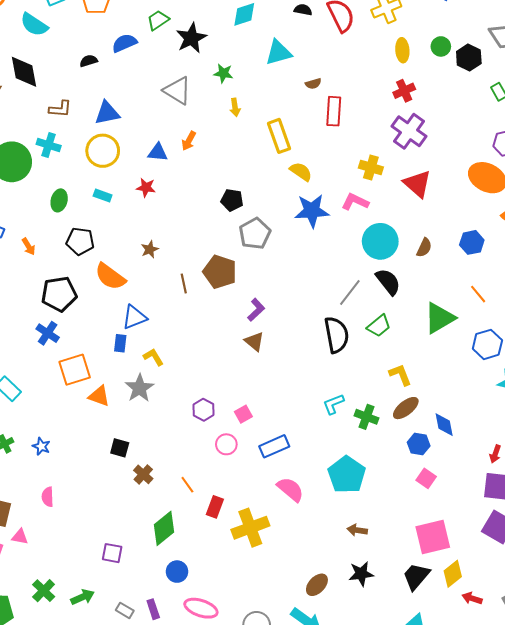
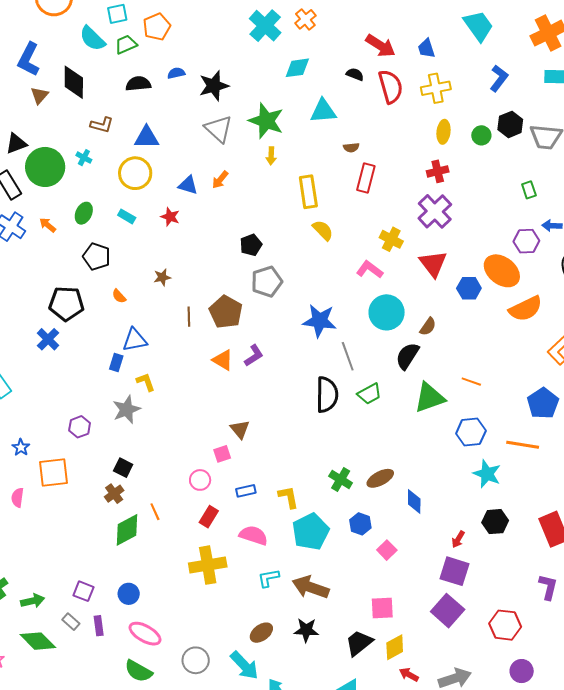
green trapezoid: (158, 20) -> (126, 44), moved
black star: (191, 38) -> (214, 86), moved
blue semicircle: (124, 43) -> (176, 73), size x0.7
black hexagon: (469, 57) -> (510, 124), moved
black semicircle: (89, 61) -> (138, 84), size x1.4
green star: (223, 73) -> (266, 121), size x1.8
cyan cross: (49, 145) -> (84, 158), size x0.7
black pentagon: (232, 200) -> (251, 245), turned 30
blue star: (312, 211) -> (320, 321), moved
blue hexagon: (472, 242) -> (469, 288), moved
orange arrow: (29, 247) -> (48, 225), moved, turned 150
orange semicircle: (110, 277) -> (119, 296), size x0.5
black semicircle: (388, 282) -> (407, 356), moved, turned -120
gray line: (350, 292) -> (348, 356), turned -68
orange line: (478, 294) -> (471, 382), turned -42
brown triangle: (254, 341) -> (240, 429), moved
orange square: (75, 370) -> (54, 473), moved
yellow L-shape: (400, 375) -> (288, 497), moved
orange triangle: (99, 396) -> (223, 360), moved
cyan L-shape: (333, 404) -> (268, 578), moved
purple hexagon: (203, 410) -> (80, 427), moved
blue hexagon: (419, 444) -> (360, 524), moved
blue rectangle: (274, 446) -> (246, 491), size x0.7
black square: (120, 448) -> (123, 468), moved
pink semicircle: (290, 489) -> (254, 535), turned -32
red rectangle: (215, 507) -> (209, 517), moved
green diamond: (164, 528) -> (127, 530), moved
brown arrow: (357, 530) -> (311, 587), size x1.8
pink square: (433, 537) -> (382, 608), size x0.7
purple square: (112, 553) -> (84, 591), moved

